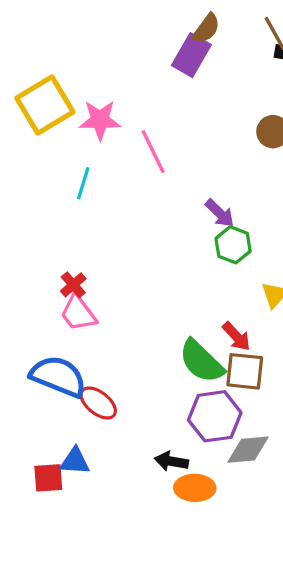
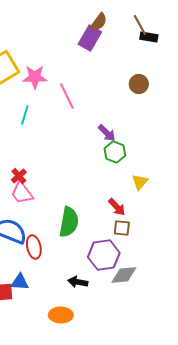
green semicircle: (201, 361) -> (69, 222), moved, turned -124
brown square: (245, 371) -> (122, 228), size x0.7
red ellipse: (98, 403) -> (34, 247), turned 40
orange ellipse: (195, 488) -> (61, 315), moved

